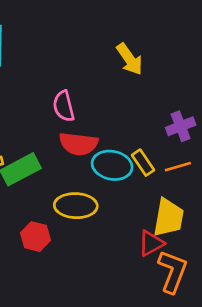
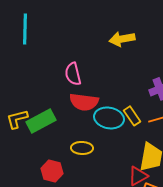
yellow arrow: (130, 59) -> (122, 39), turned 115
yellow ellipse: (76, 206) -> (82, 148), size x0.7

